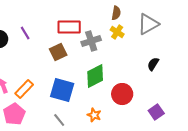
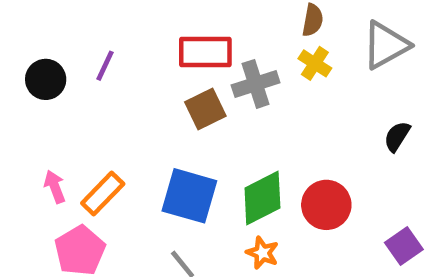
purple line: (25, 33) -> (105, 66), turned 56
brown square: (58, 52) -> (205, 109), moved
green diamond: (95, 76) -> (262, 198), moved

